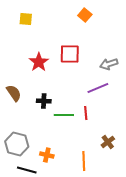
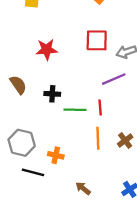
red square: (70, 54) -> (97, 40), moved
red star: (39, 62) -> (47, 49), turned 30
orange line: (84, 161) -> (98, 138), moved

